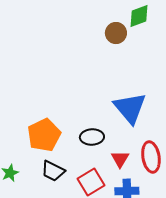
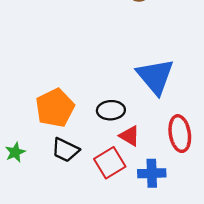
red triangle: (120, 159) -> (130, 136), moved, turned -30

